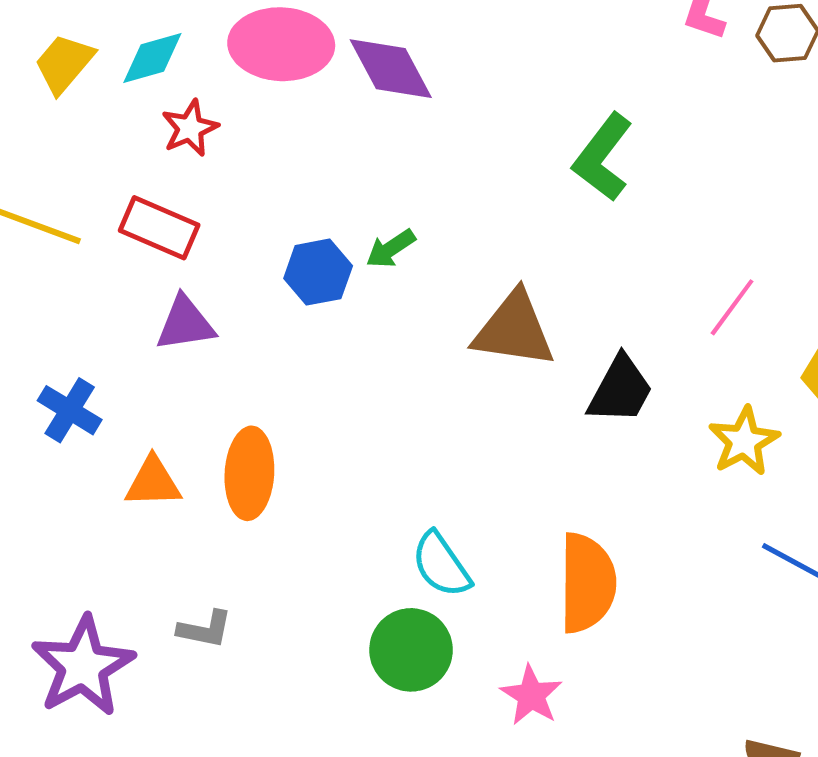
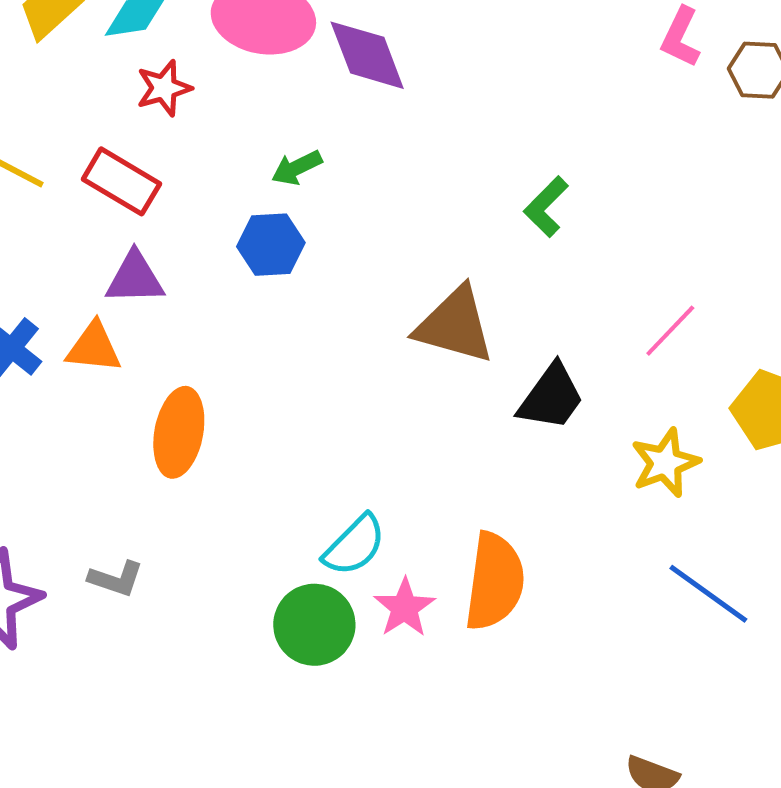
green L-shape: (603, 157) -> (546, 207), moved, size x0.7
green arrow: (391, 249) -> (297, 168), moved
orange triangle: (153, 482) -> (94, 347), moved
cyan semicircle: (441, 565) -> (354, 545), turned -108
pink star: (531, 695) -> (405, 608), moved

